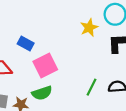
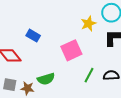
pink square: (45, 66) -> (71, 50), moved

